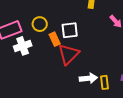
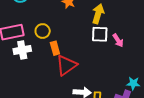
white square: (70, 30) -> (100, 34), moved

